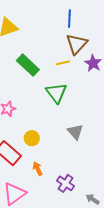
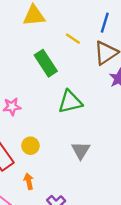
yellow line: (63, 63) -> (73, 39), moved, turned 32
green triangle: (56, 93) -> (70, 102), turned 40

